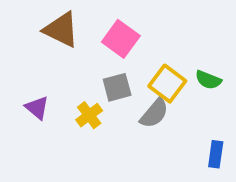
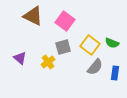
gray semicircle: (154, 113) -> (95, 67), moved
blue rectangle: (216, 154) -> (115, 73), moved

